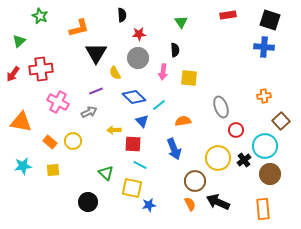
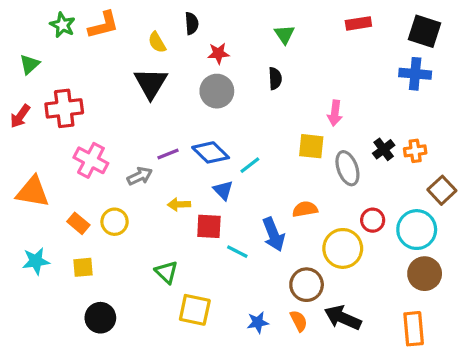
orange L-shape: (79, 28) -> (104, 25), moved
pink arrow: (163, 72) -> (335, 113), moved
yellow semicircle: (115, 73) -> (157, 42), moved
yellow square: (189, 78) -> (311, 146), moved
purple line: (96, 91) -> (168, 154), moved
orange semicircle: (183, 121) -> (305, 209), moved
red circle: (236, 130) -> (373, 220), moved
black cross: (244, 160) -> (384, 149), moved
cyan line: (140, 165) -> (237, 252), moved
yellow square: (132, 188) -> (195, 310), moved
black circle: (88, 202) -> (100, 318), moved
blue star: (149, 205) -> (258, 322), moved

